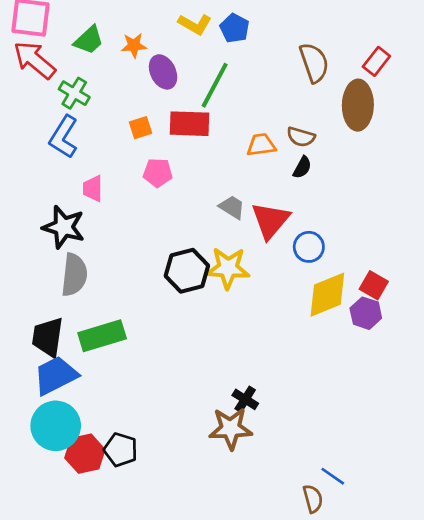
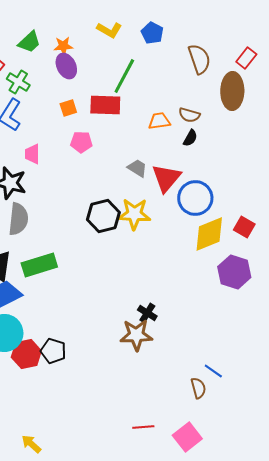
blue pentagon: (235, 28) -> (152, 33), moved
purple ellipse: (163, 72) -> (66, 66), moved
blue circle: (309, 247) -> (195, 198), size x1.5
purple hexagon: (366, 313) -> (234, 272), moved, size x1.4

